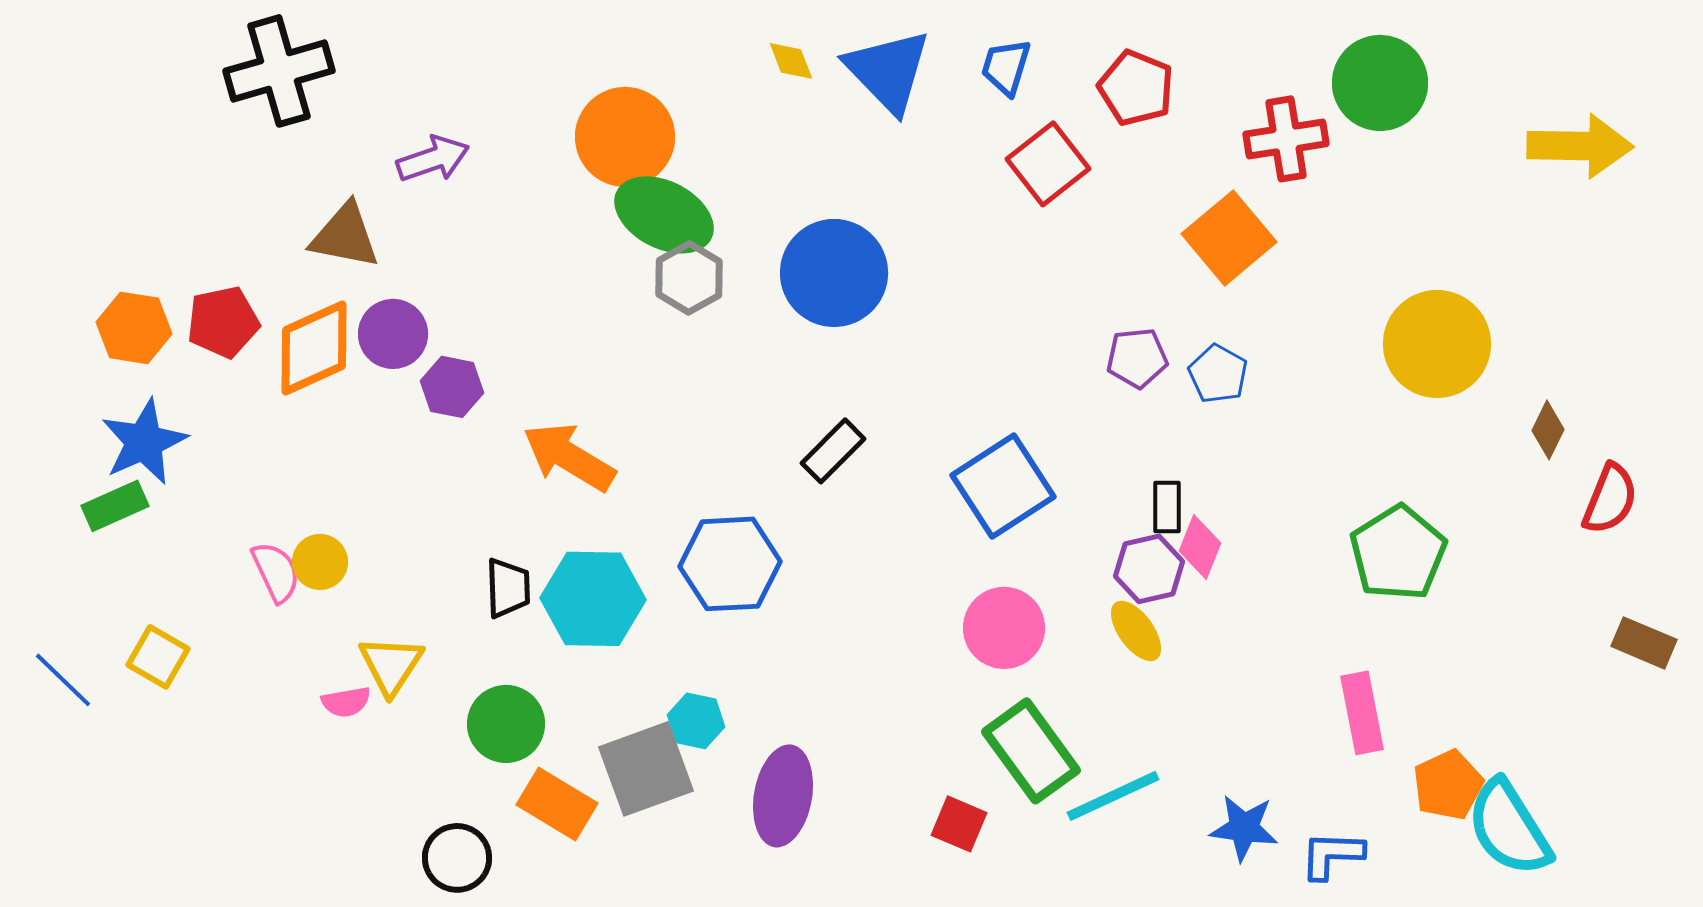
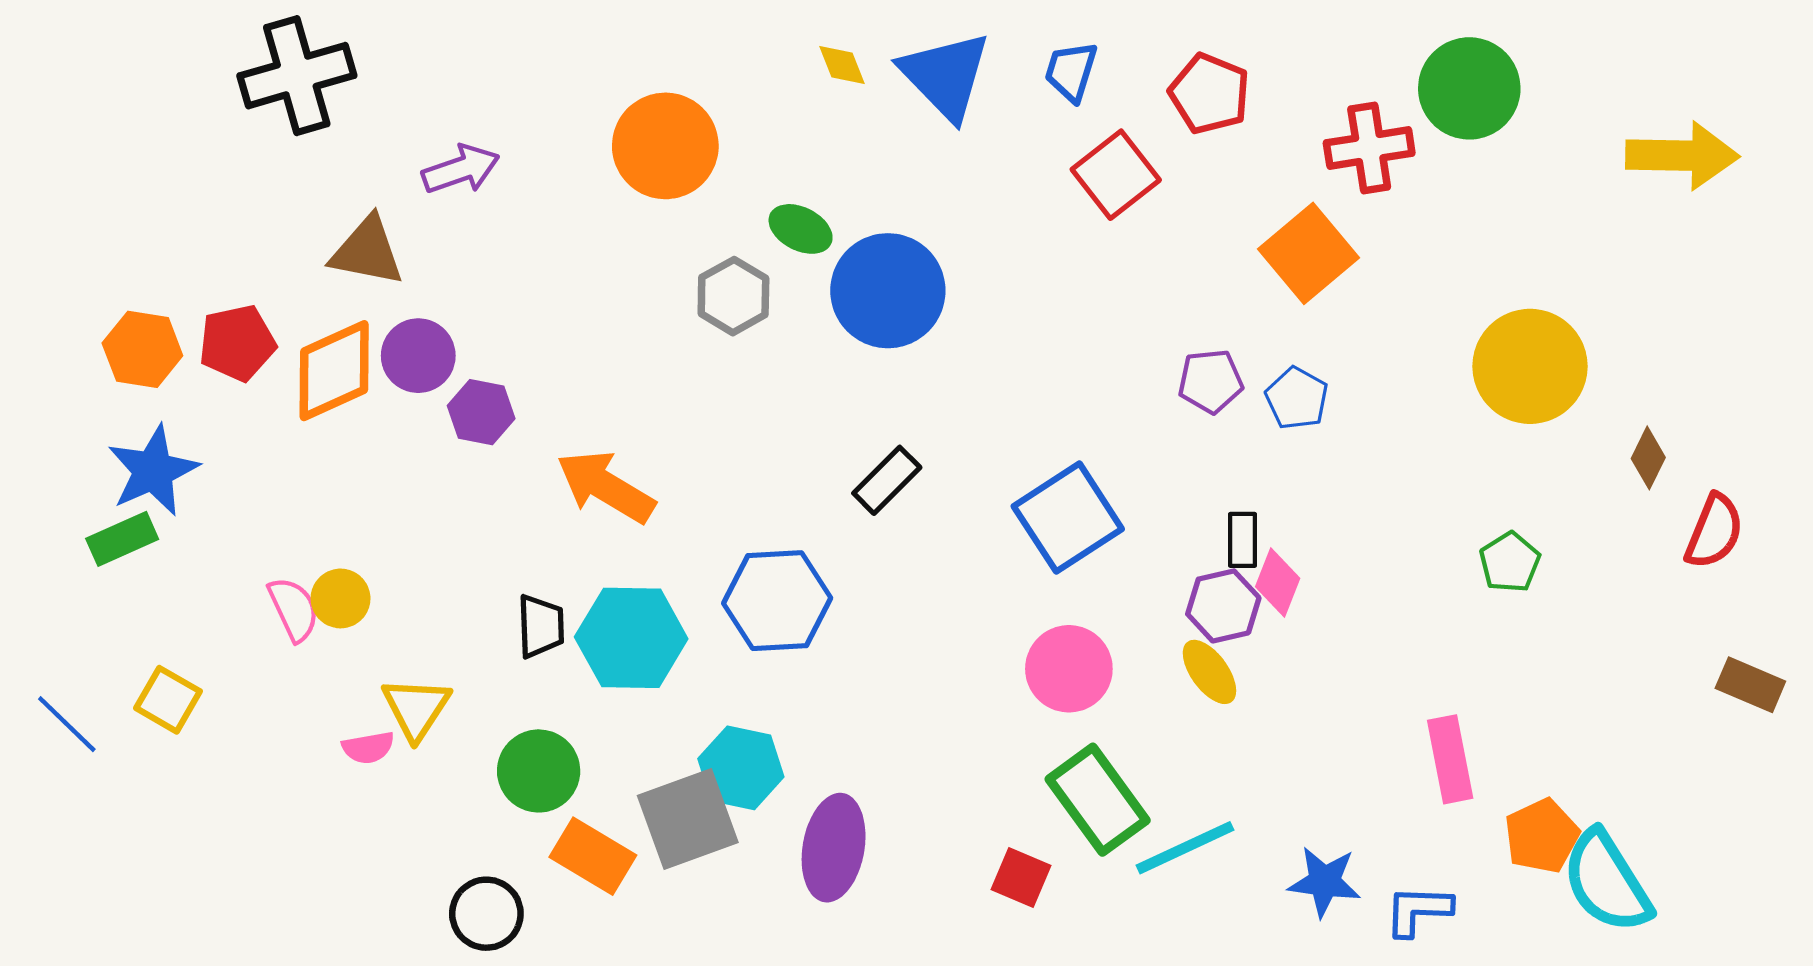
green ellipse: (664, 215) -> (801, 229), moved, size x0.6
green pentagon: (1398, 553) -> (1510, 562), moved, size x0.6
cyan hexagon: (696, 721) -> (741, 768), size x1.4

